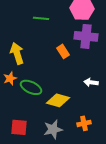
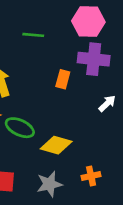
orange rectangle: (63, 51) -> (63, 79), turned 48
white arrow: (91, 82) -> (107, 103), moved, turned 128

